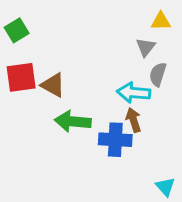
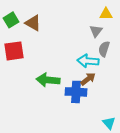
brown triangle: (53, 85) -> (33, 23), moved
brown arrow: (134, 120) -> (88, 79), turned 70

